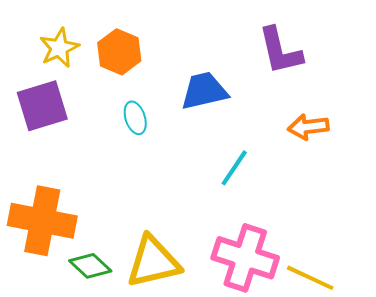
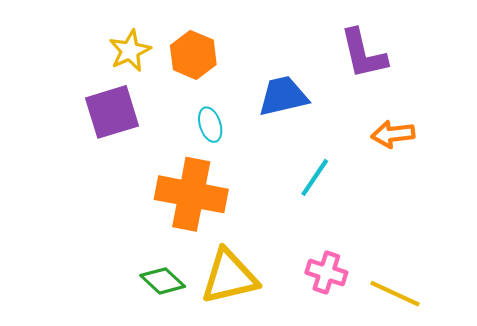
orange cross: (42, 221) -> (191, 194), moved
pink cross: (245, 258) -> (326, 272), size x0.6

